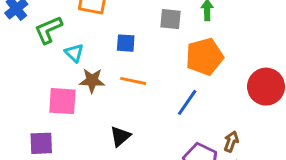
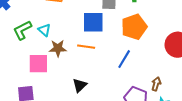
green L-shape: (48, 30) -> (22, 30), moved
blue square: (126, 43) -> (93, 22), moved, size x1.6

